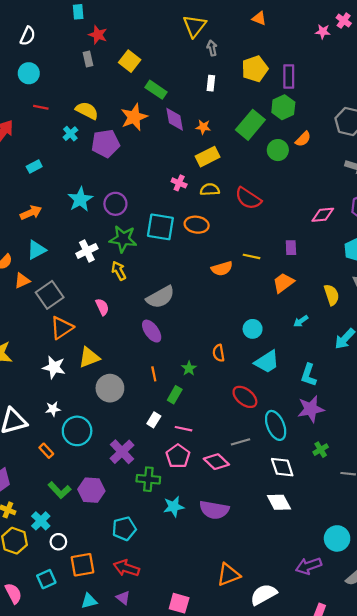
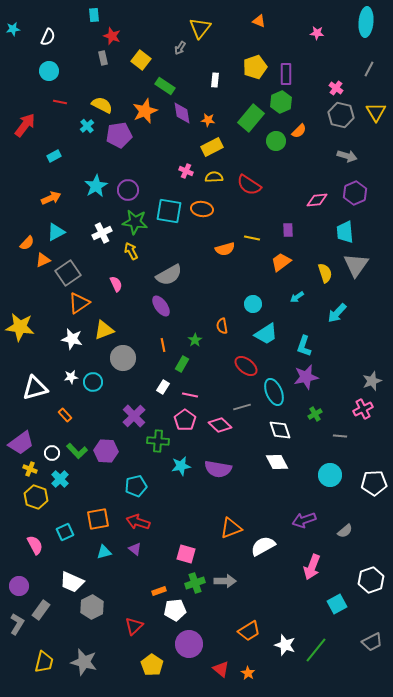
pink cross: (344, 21) -> (336, 88), moved
gray arrow: (212, 48) -> (180, 48), moved, turned -136
cyan circle: (77, 431) -> (93, 382), moved, size x0.7
cyan circle: (337, 538) -> (330, 475), moved
white circle: (58, 542) -> (52, 453), moved

